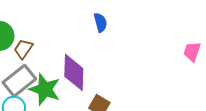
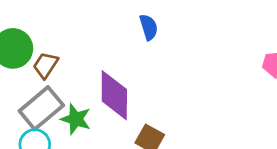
green star: (45, 89) -> (76, 119), size x0.7

